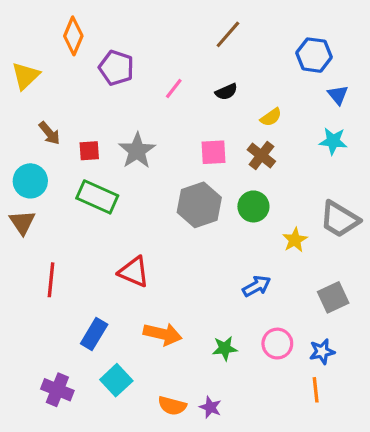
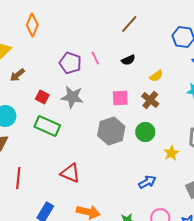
purple pentagon: (116, 68) -> (70, 63), moved
pink line: (174, 89) -> (95, 58), turned -64
brown arrow: (49, 133) -> (17, 75), moved, turned 91
red square: (89, 151) -> (42, 97), turned 32
gray star: (137, 151) -> (72, 97), turned -30

